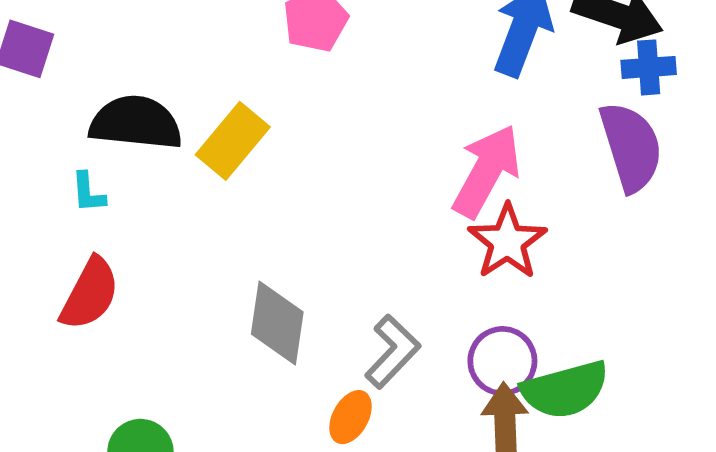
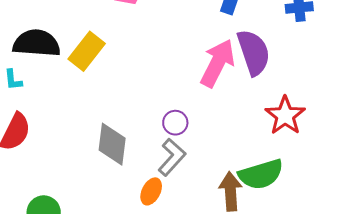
purple semicircle: (631, 147) -> (254, 52), moved
red star: (507, 242) -> (285, 116), moved
purple circle: (502, 361) -> (175, 123), moved, size x0.7

